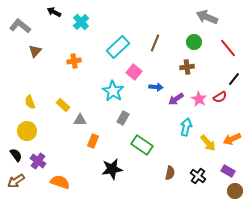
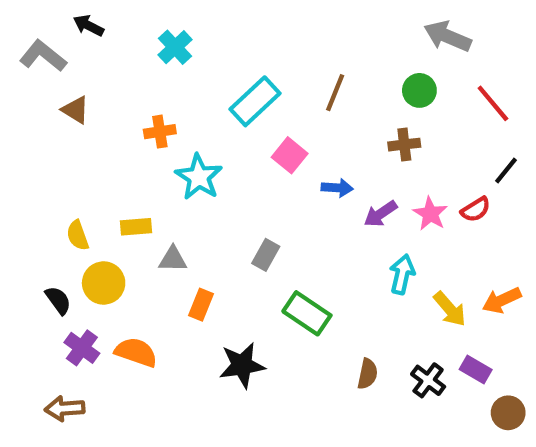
black arrow: (54, 12) -> (88, 26), moved
brown triangle: (35, 51) -> (75, 110), turned -40
cyan star: (113, 91) -> (199, 177), moved
yellow semicircle: (30, 102) -> (78, 235), moved
yellow rectangle: (63, 105) -> (136, 227), turned -48
yellow circle: (27, 131) -> (104, 283), moved
black semicircle: (16, 155) -> (58, 300), moved
purple rectangle: (228, 171) -> (476, 370), moved
brown arrow: (16, 181) -> (65, 408), moved, turned 30
orange semicircle: (60, 182) -> (136, 352), moved

